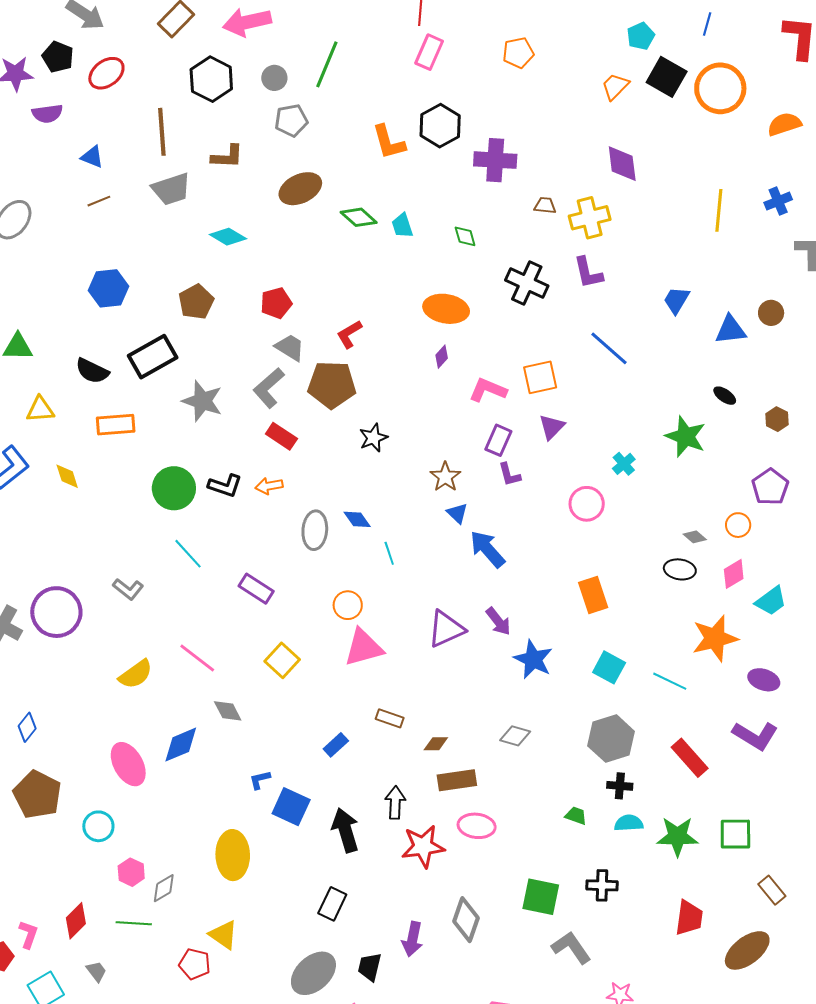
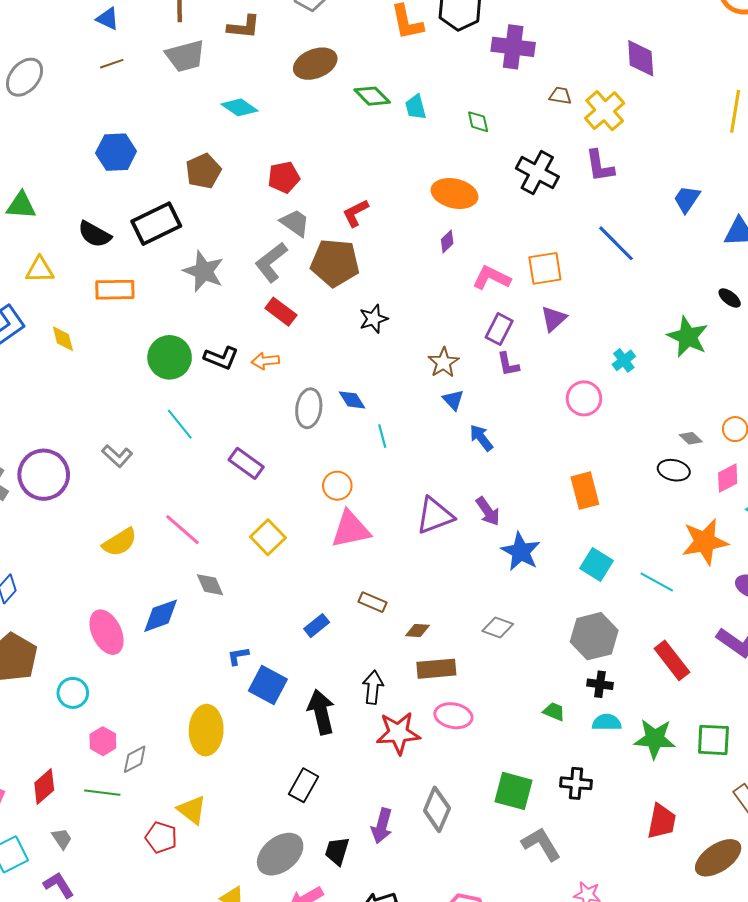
yellow cross: (590, 218) -> (605, 111), turned -30
blue arrow: (487, 549) -> (481, 438), size x0.7

